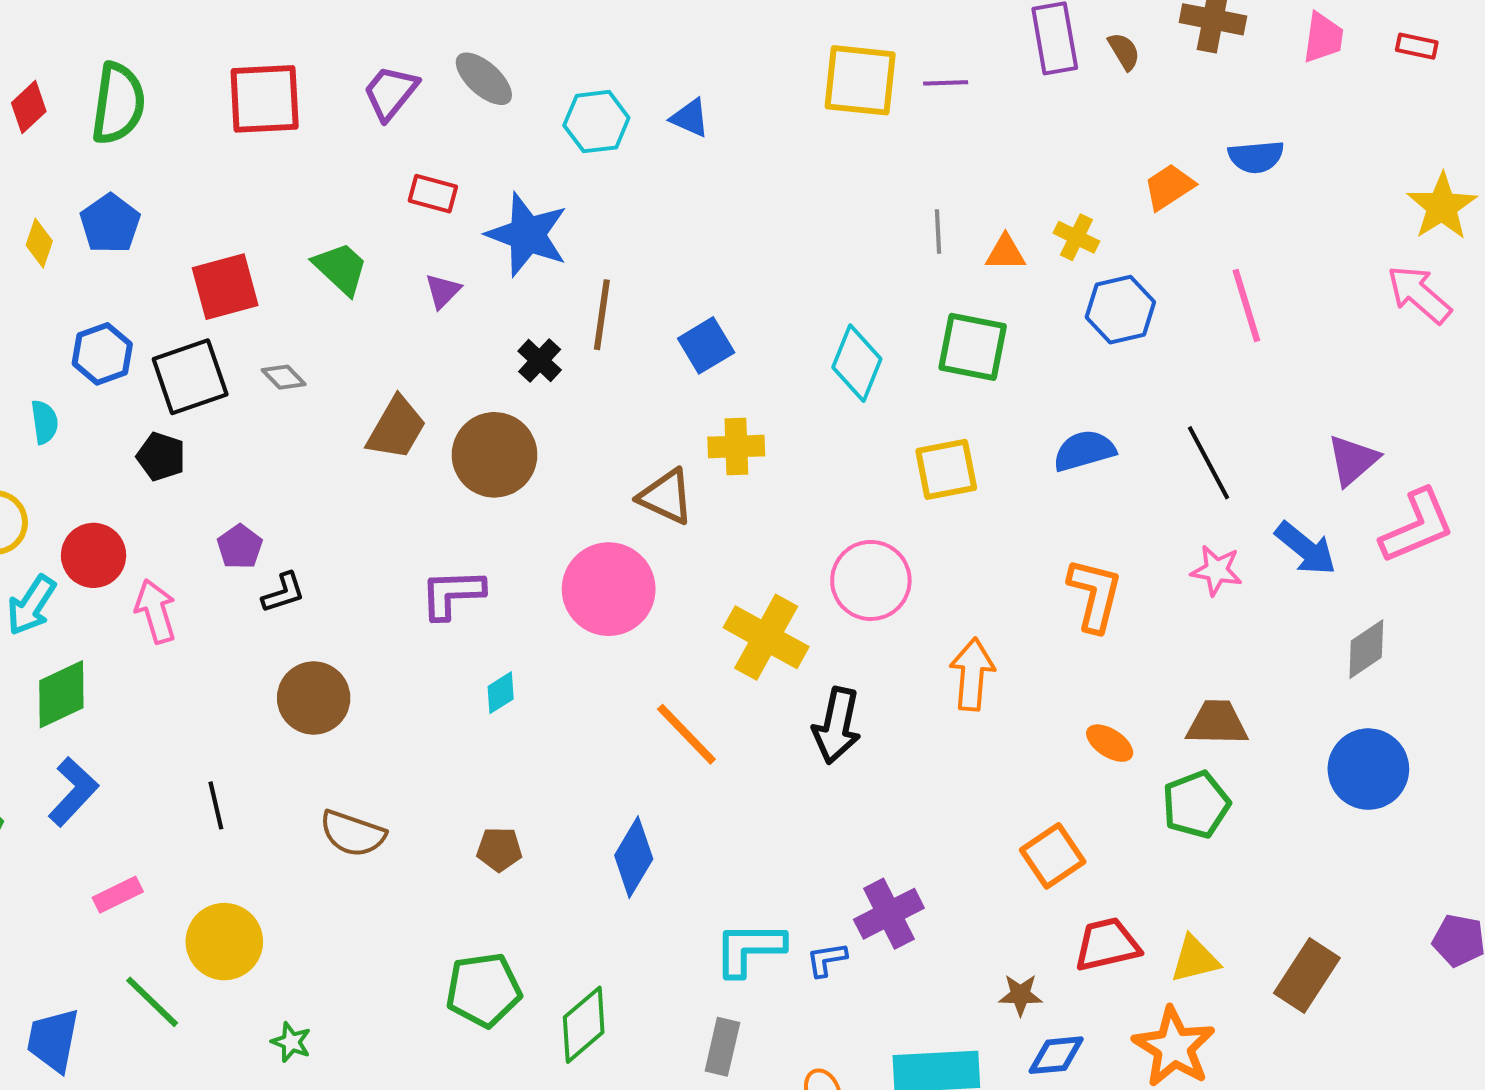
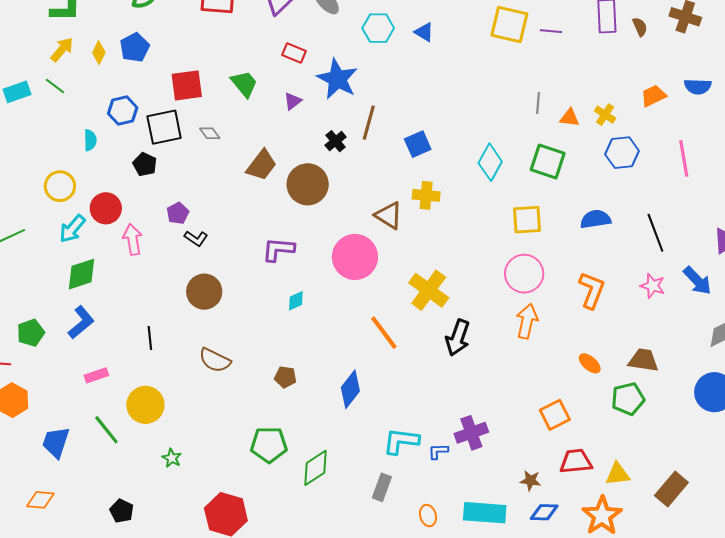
pink circle: (871, 580) -> (524, 274), moved
black L-shape: (283, 593) -> (196, 238), turned 45

